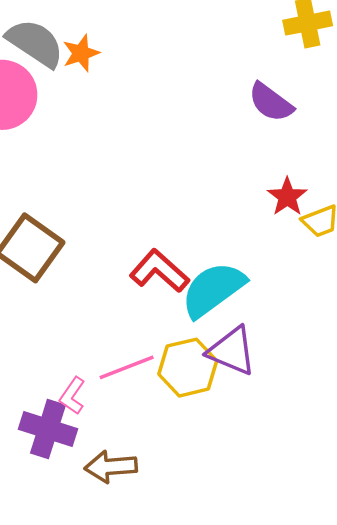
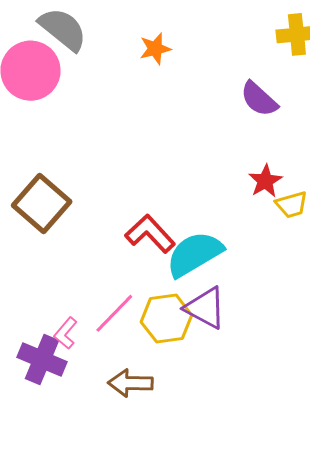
orange star: (81, 53) -> (155, 49), moved
pink line: (127, 367) -> (114, 313), turned -30
brown arrow: (111, 467) -> (130, 383), moved

